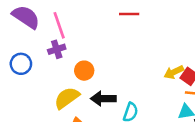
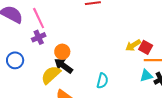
blue circle: (21, 64) -> (15, 60), moved
black arrow: (103, 99) -> (64, 66), moved, turned 42

